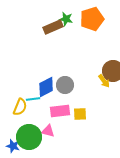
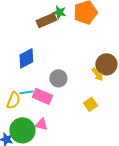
blue diamond: (46, 87) -> (26, 58), moved
pink rectangle: (60, 111) -> (42, 96), moved, turned 30
yellow square: (80, 114) -> (90, 104), moved, turned -32

